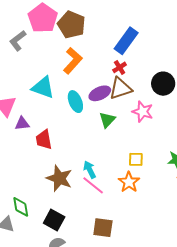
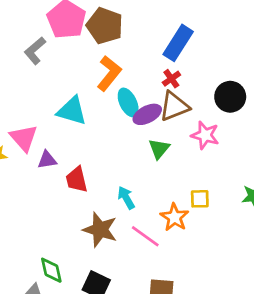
cyan ellipse: (75, 102) -> (128, 102), moved
cyan arrow: (90, 170) -> (126, 198), moved
orange star: (129, 182) -> (174, 217), moved

